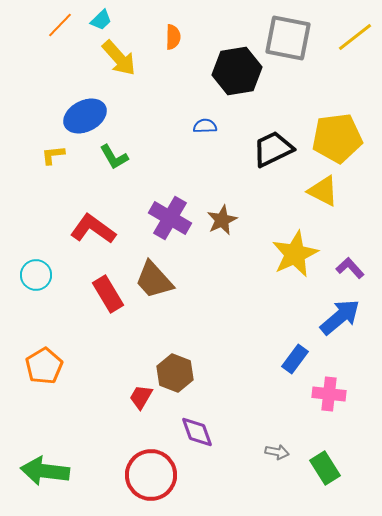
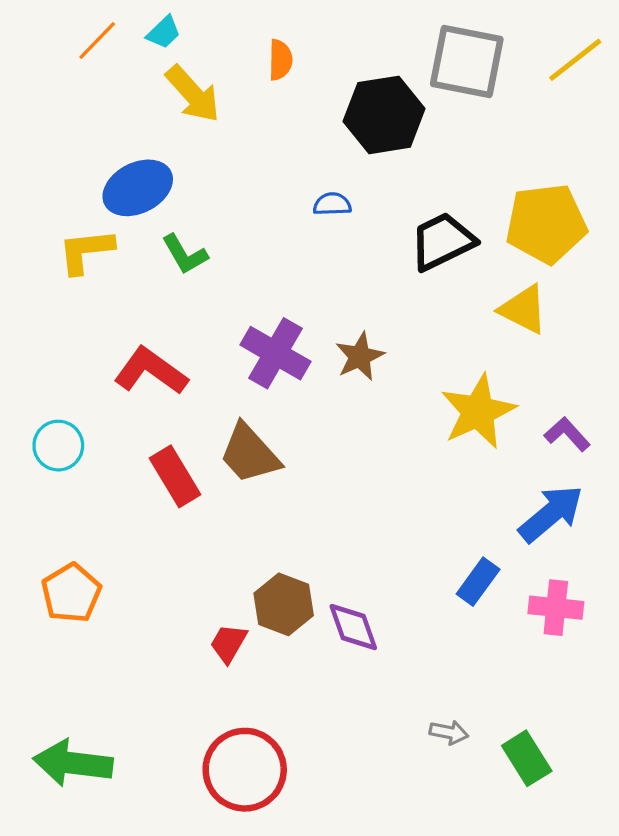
yellow L-shape: (53, 155) -> (86, 251), size x1.5
pink cross: (329, 394) -> (556, 608), moved
purple diamond: (197, 432) -> (353, 627), moved

